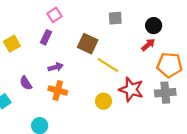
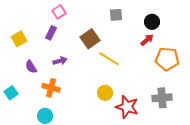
brown square: (88, 44) -> (90, 39), turned 30
purple semicircle: (26, 83) -> (31, 67), moved
red star: (131, 89) -> (127, 107), moved
orange cross: (58, 91) -> (51, 88), moved
gray cross: (165, 93) -> (162, 98), moved

